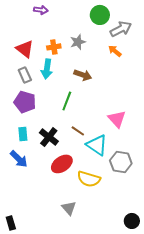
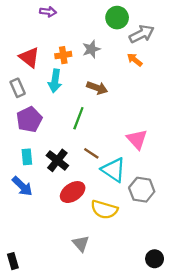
gray rectangle: (25, 75) -> (18, 88), moved
purple pentagon: (25, 102) -> (29, 119), turned 30

